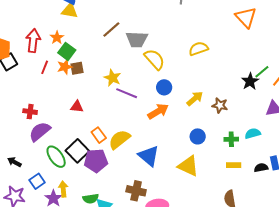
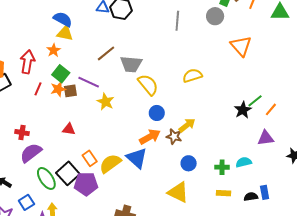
orange star: (57, 38) -> (54, 50), moved
purple line: (127, 93) -> (89, 82), moved
brown star: (220, 105) -> (174, 137), moved
blue triangle: (149, 156) -> (137, 158), moved

